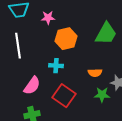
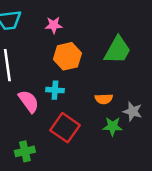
pink star: (48, 18) -> (54, 25), moved
pink semicircle: (32, 86) -> (29, 101), moved, turned -72

